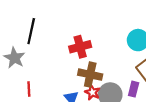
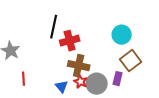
black line: (31, 31) -> (54, 27), moved

